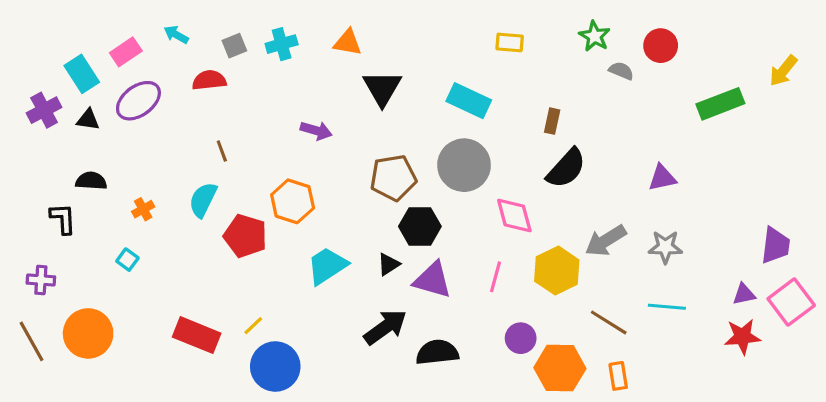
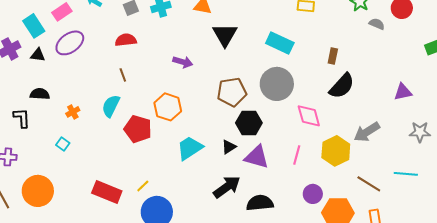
red semicircle: (209, 80) -> (126, 40), moved
gray star: (665, 247) -> (420, 132), moved

